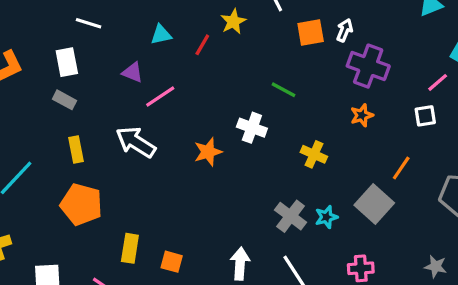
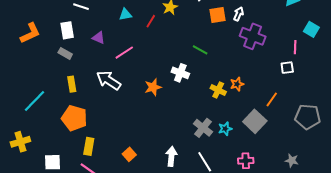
purple triangle: (133, 72) -> (99, 38), moved
pink line: (438, 82) -> (295, 47), turned -48
orange star: (362, 115) -> (237, 84), moved
yellow rectangle: (130, 248) -> (89, 146), moved
orange square: (172, 262) -> (129, 154), turned 32

